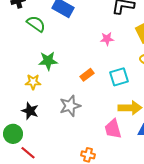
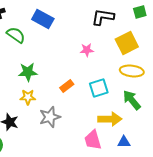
yellow star: (33, 82) -> (28, 97), moved

